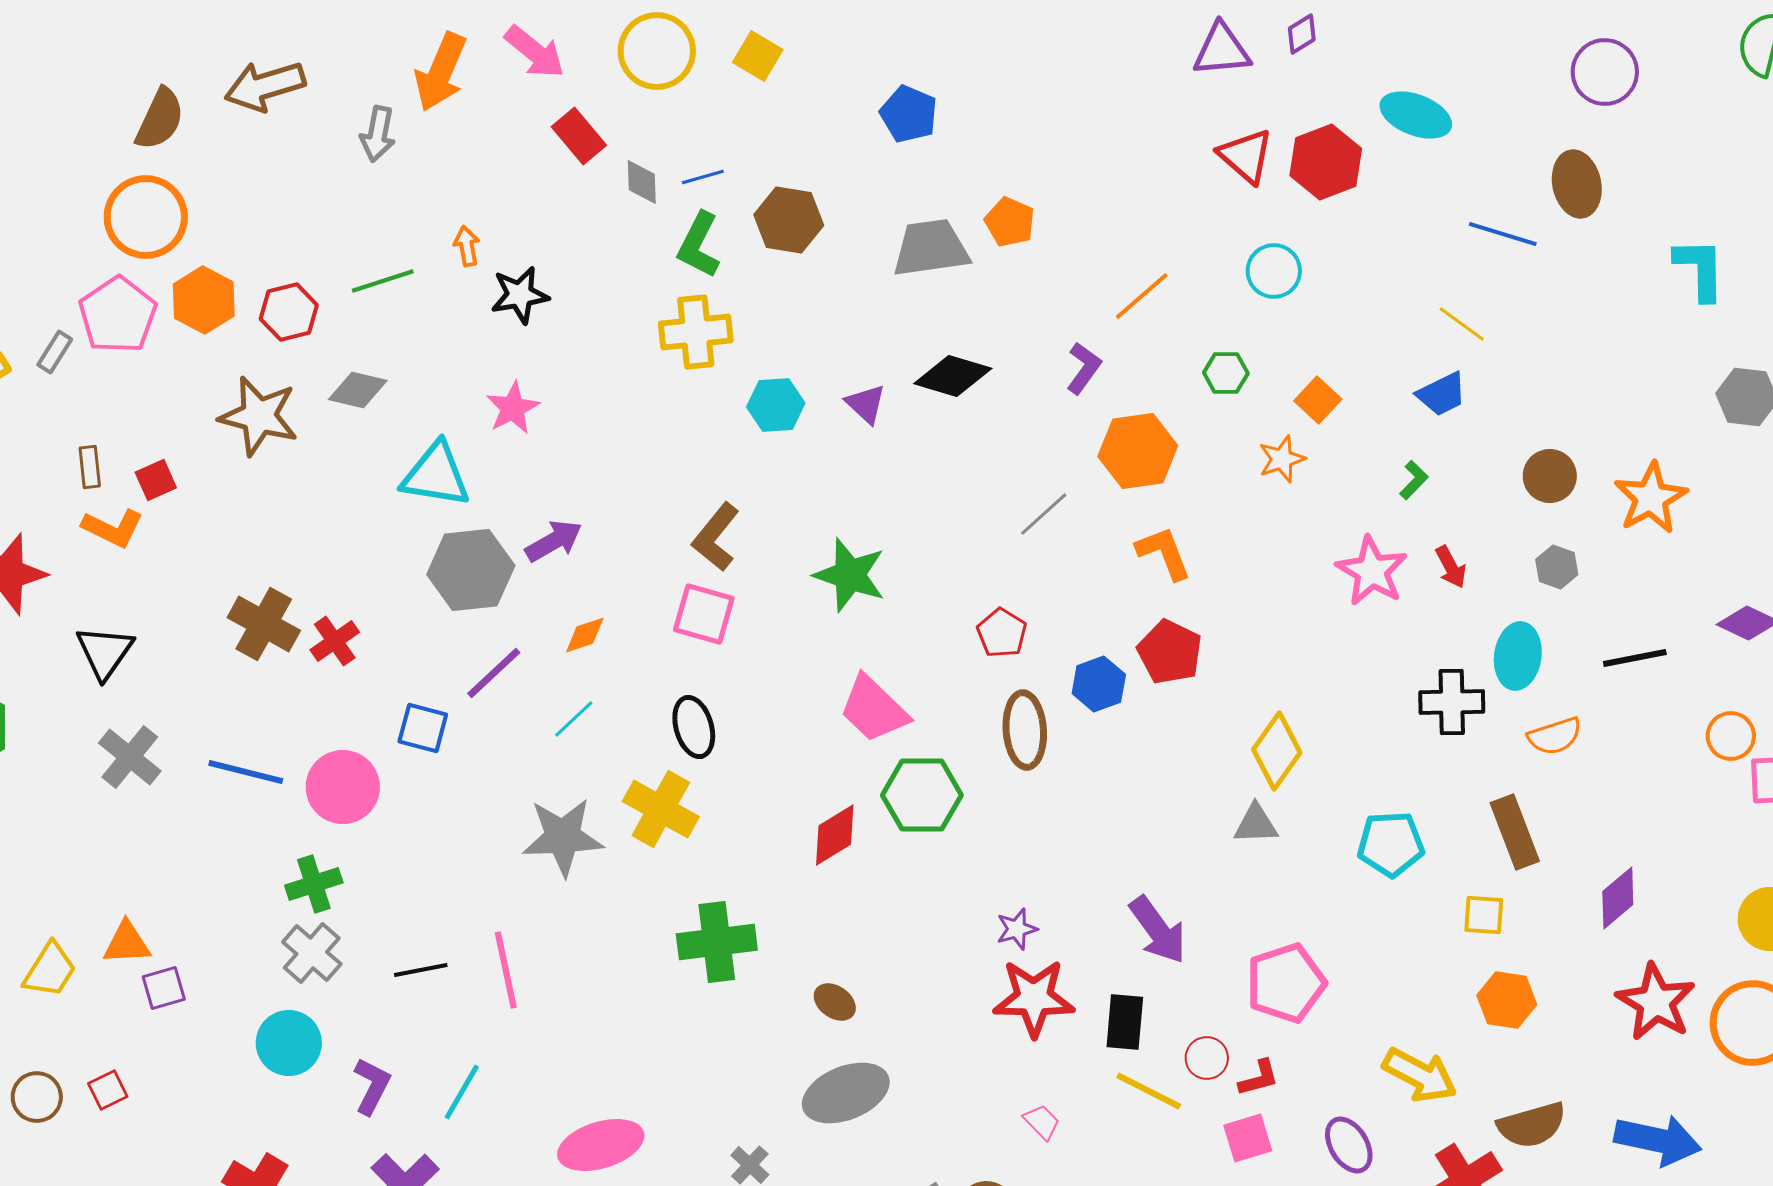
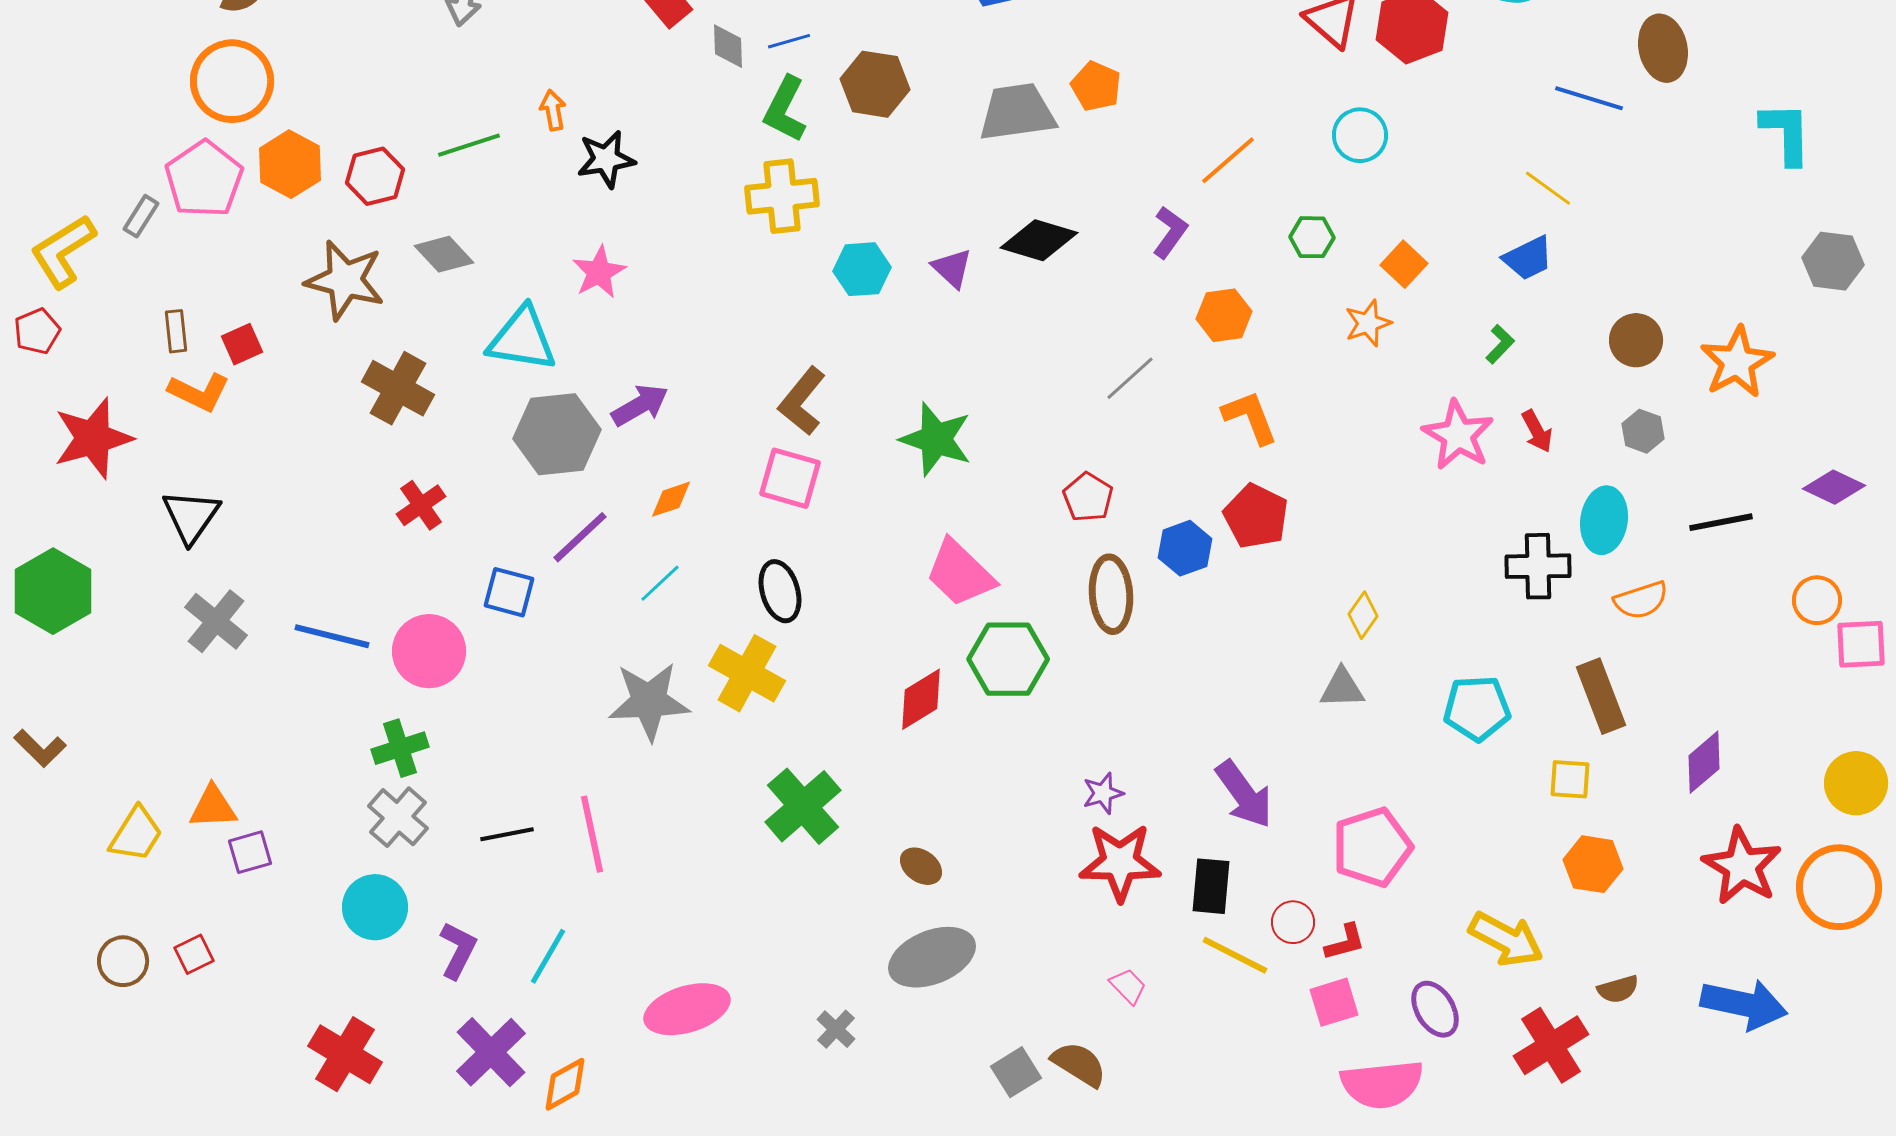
gray diamond: (358, 390) -> (444, 254), turned 34
orange hexagon: (1138, 451) -> (1224, 315), size x0.7
brown cross: (264, 624) -> (398, 388), moved
yellow diamond: (1277, 751) -> (1363, 615), size x0.6
green cross: (717, 942) -> (803, 806), turned -34
brown semicircle: (1532, 1125) -> (1618, 989), size x0.6

